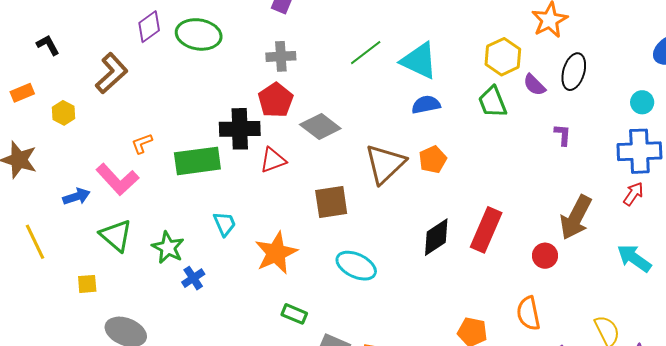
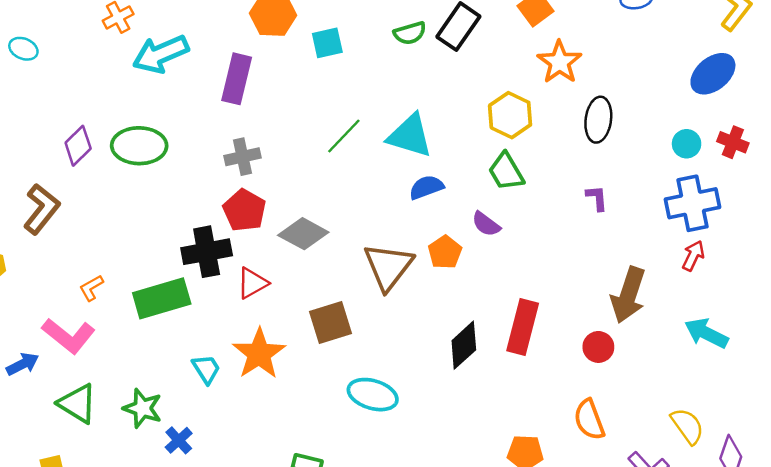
purple semicircle: (534, 85) -> (486, 224), moved
orange star: (276, 253) -> (259, 354), moved

